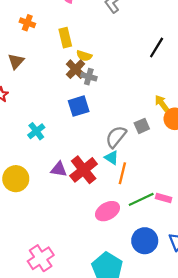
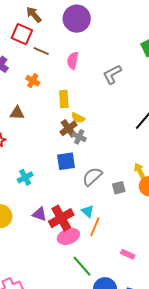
brown triangle: (16, 61) -> (17, 113), turned 42
gray semicircle: (116, 137) -> (92, 177), moved
green line: (141, 199) -> (82, 266), moved, turned 65
pink ellipse: (107, 211) -> (68, 236), moved

